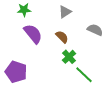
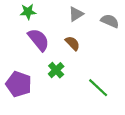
gray semicircle: (95, 30) -> (110, 21), moved
green cross: (69, 57) -> (56, 70), moved

